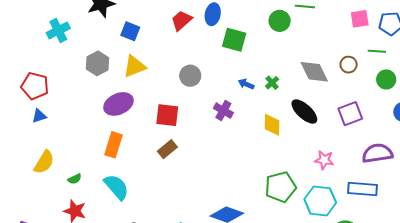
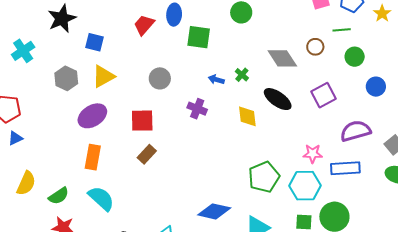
pink star: (324, 160) -> (313, 154), moved
green semicircle: (75, 179) -> (59, 196), size x1.5

